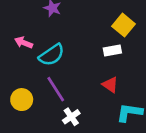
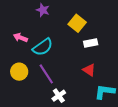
yellow square: (123, 25) -> (77, 23), moved
yellow circle: (22, 100) -> (19, 72), moved

